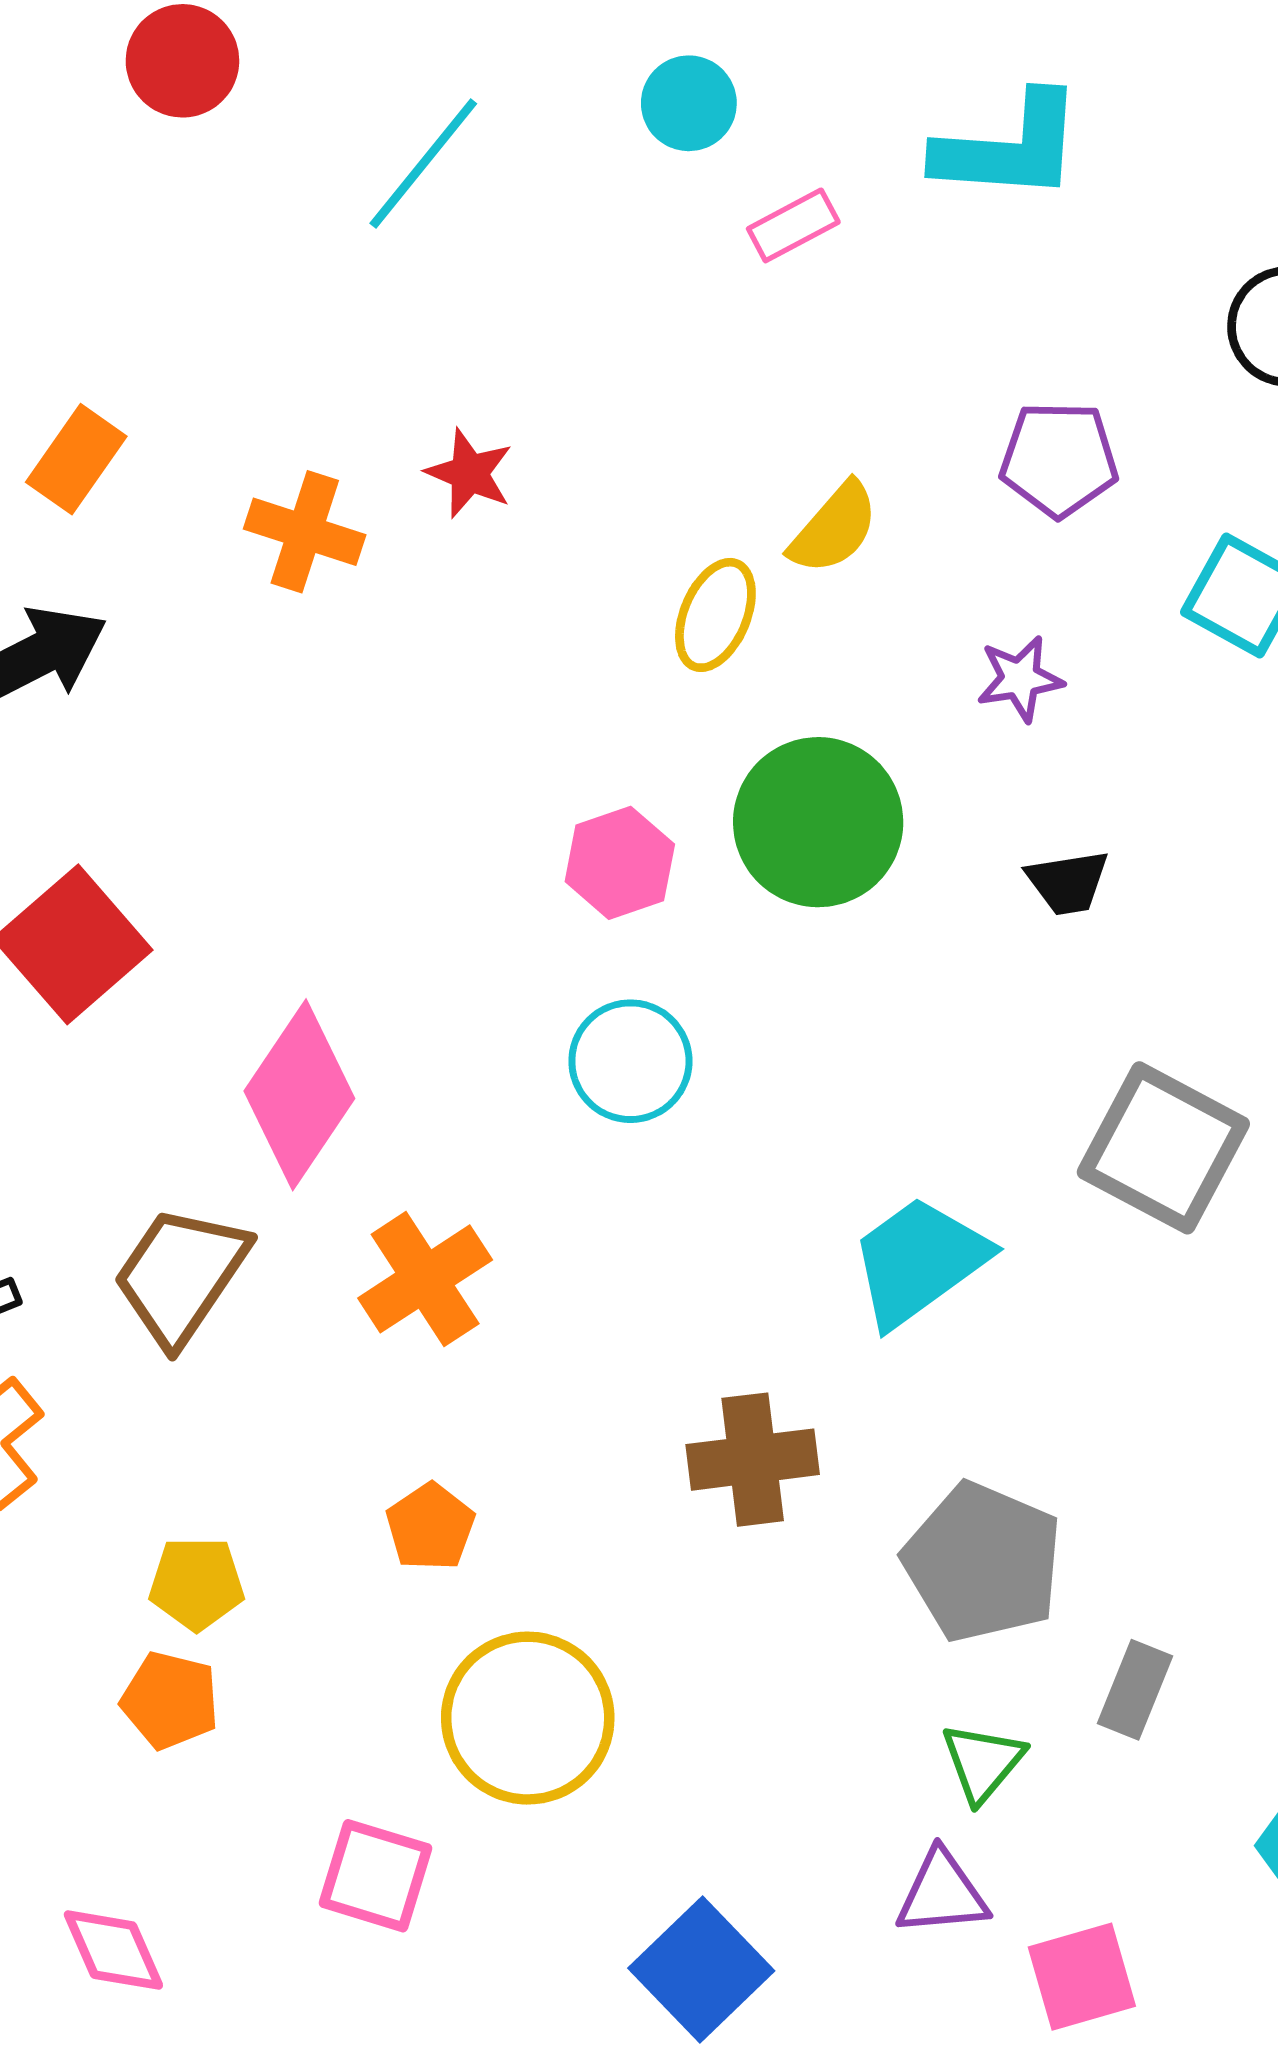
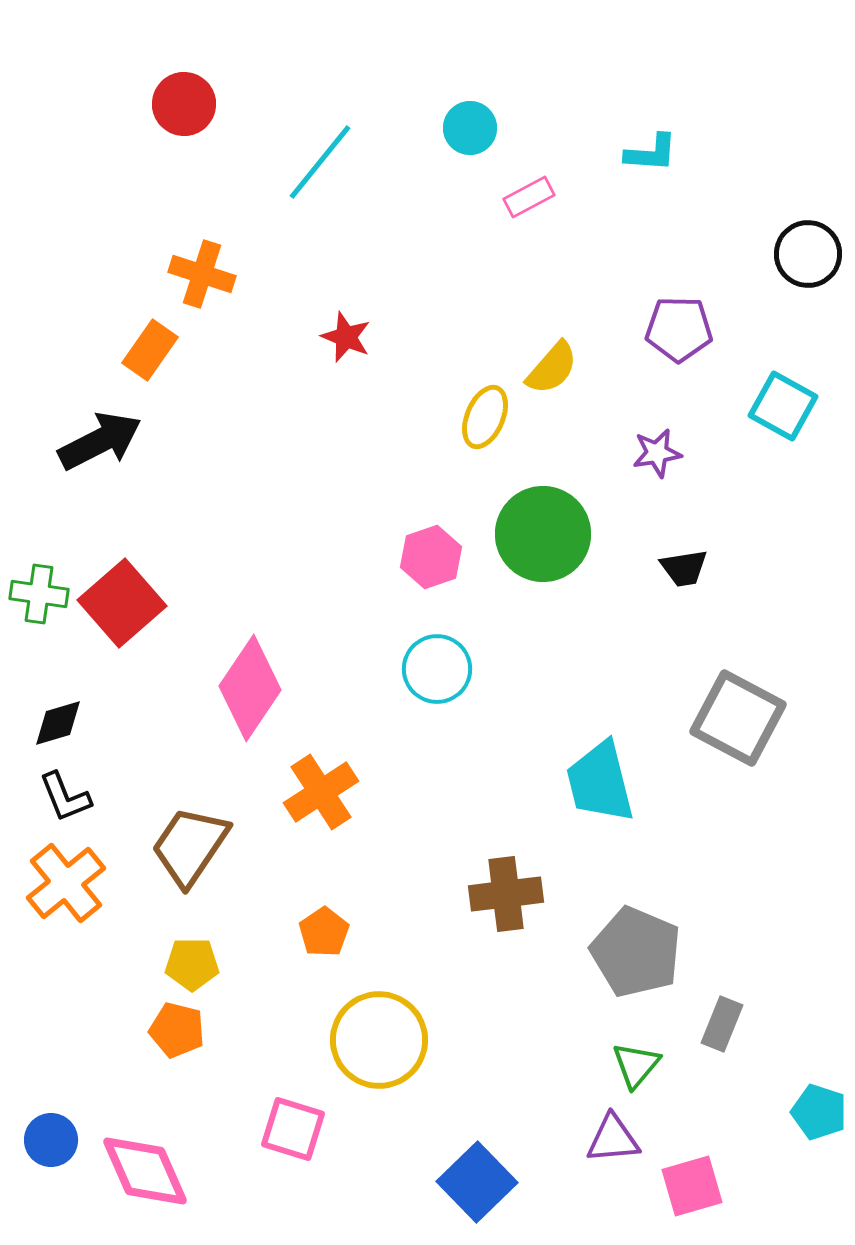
cyan L-shape: (1009, 148) -> (651, 153), size x0.6
orange rectangle: (76, 459) -> (150, 350), moved
orange cross: (305, 532) -> (202, 274), moved
cyan trapezoid: (919, 1261) -> (600, 782), turned -68
brown trapezoid: (181, 1275) -> (190, 846), moved
pink diamond: (113, 1950) -> (145, 1171), size x1.5

